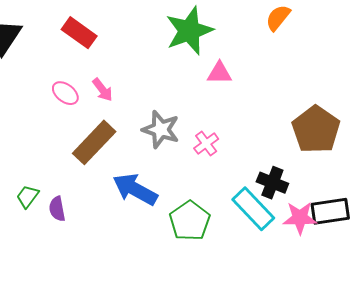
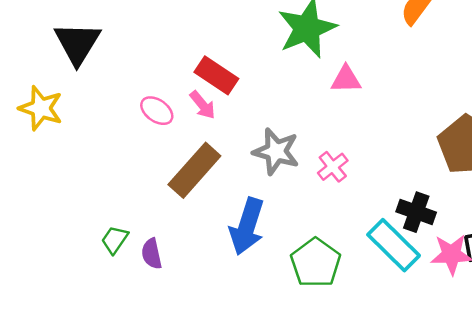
red rectangle: (79, 33) -> (216, 75), moved
blue arrow: (135, 189) -> (247, 226), turned -99

